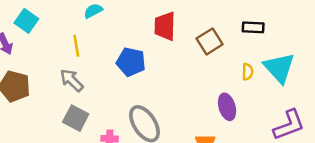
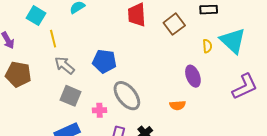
cyan square: (26, 21) -> (36, 16), moved
yellow line: (76, 46) -> (53, 39), moved
blue pentagon: (131, 62) -> (104, 61), moved

